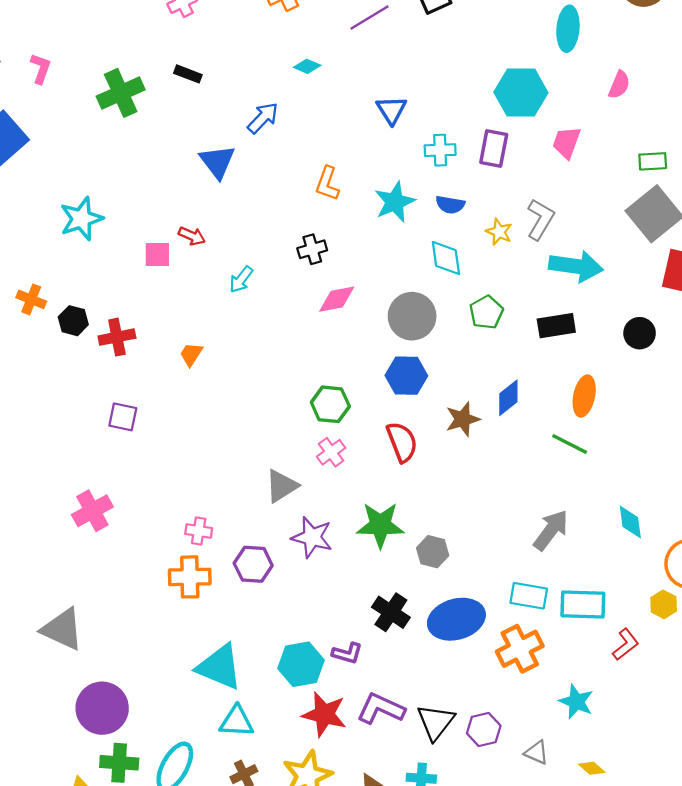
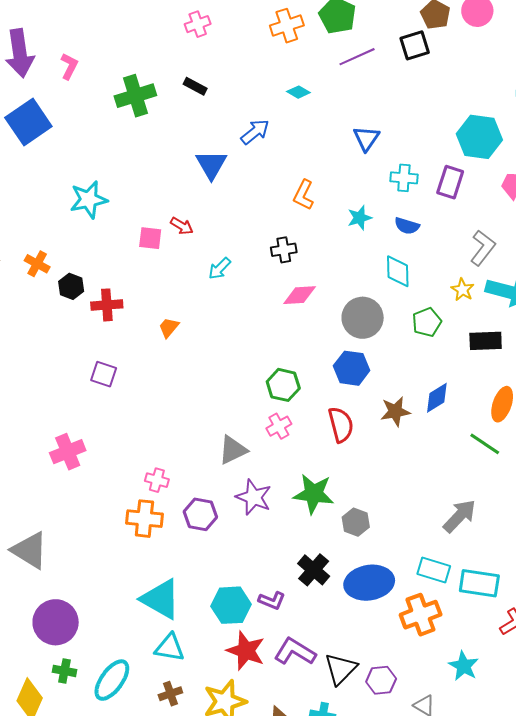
cyan star: (395, 202) -> (360, 218), size x0.7
yellow star: (499, 232) -> (463, 290), moved
green cross: (119, 763) -> (64, 671), size x0.7

